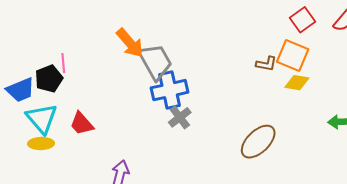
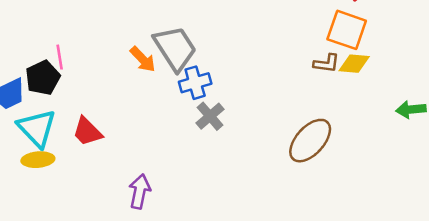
orange arrow: (130, 43) -> (143, 59), moved, size x0.7
brown L-shape: (266, 64) -> (326, 63), moved
blue cross: (170, 90) -> (195, 83), size x0.7

